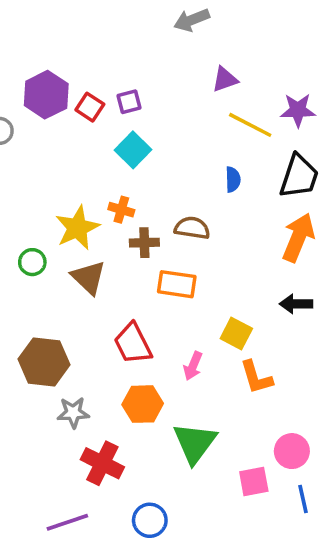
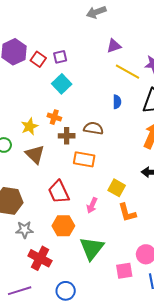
yellow star: (77, 228) -> (29, 126), size x0.7

